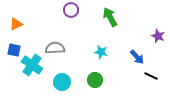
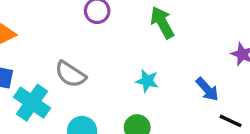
gray semicircle: (55, 48) -> (70, 74), turned -144

